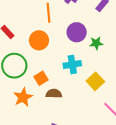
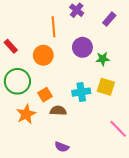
cyan cross: (72, 65) -> (81, 92), moved
yellow square: (95, 81) -> (106, 87), moved, turned -30

